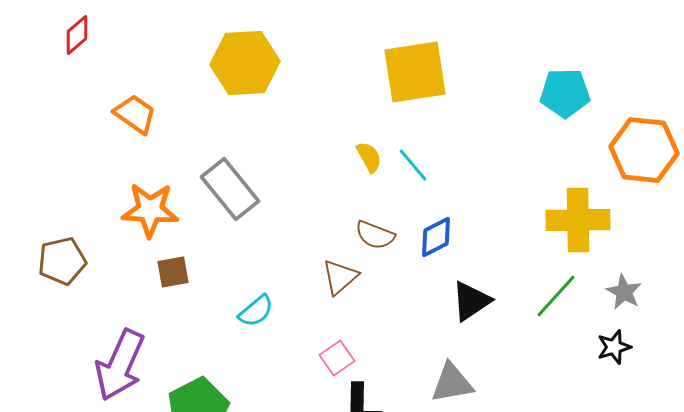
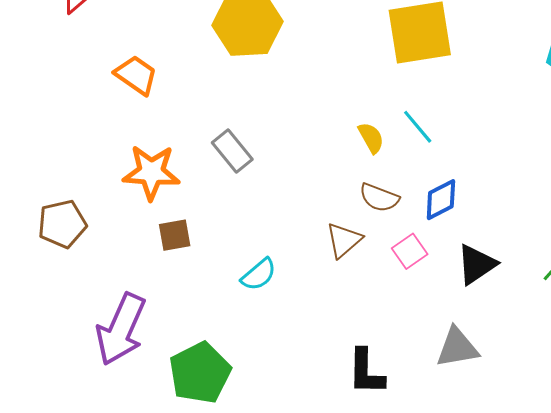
yellow semicircle: (369, 157) -> (371, 138), moved
gray rectangle: (230, 189) -> (232, 151), size x0.7
pink square: (337, 358) -> (410, 251), moved

